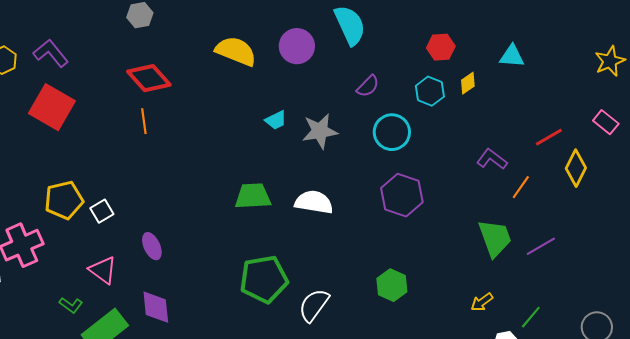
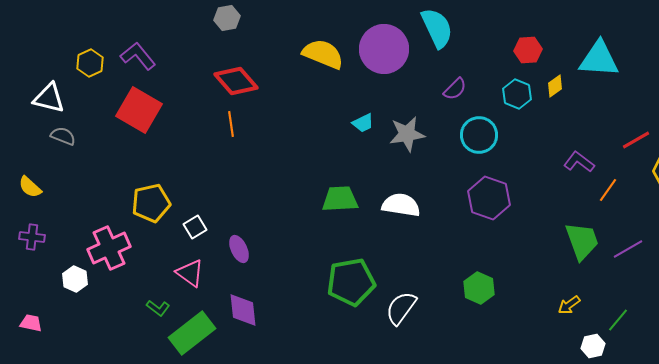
purple circle: (297, 46) -> (384, 49), size x1.4
cyan triangle: (512, 56) -> (599, 59), size x1.6
white square: (102, 211) -> (195, 227), moved

